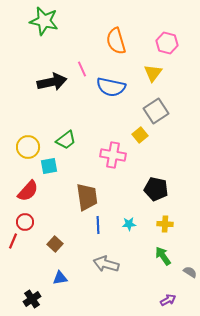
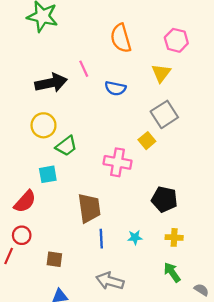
blue semicircle: (111, 87) -> (115, 88), size x0.7
yellow circle: (28, 147) -> (43, 125), moved
brown square: (55, 244) -> (54, 259), turned -35

